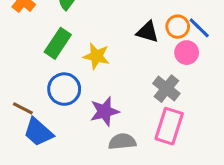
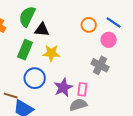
orange circle: (178, 27) -> (89, 25), moved
black triangle: (148, 32) -> (42, 30), moved
pink rectangle: (169, 126) -> (82, 89), moved, size x0.6

